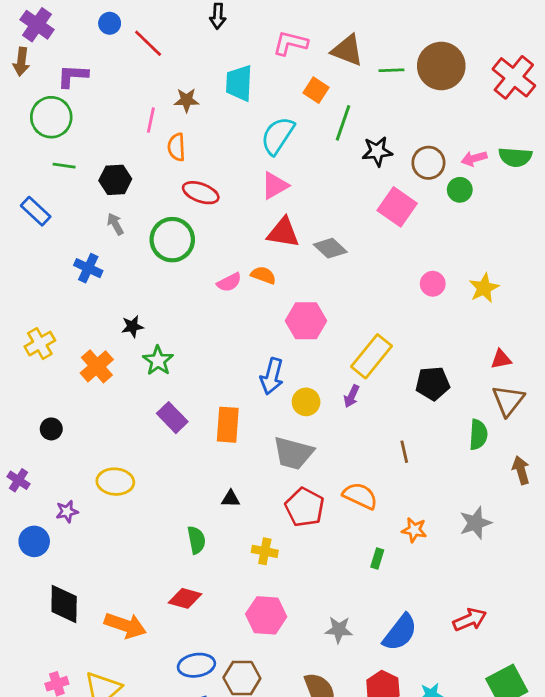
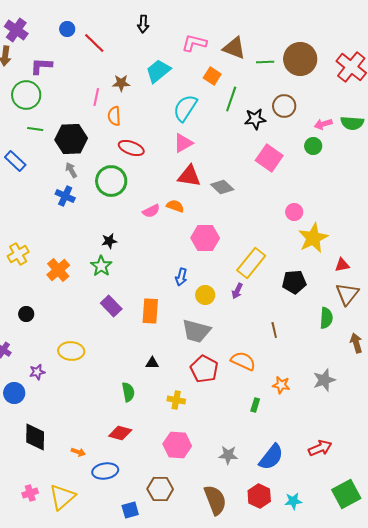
cyan trapezoid: (239, 83) -> (158, 71), turned 48
brown circle: (428, 163) -> (284, 106), moved
black hexagon: (115, 180) -> (71, 139), size x1.4
blue cross: (88, 268) -> (65, 196), moved
yellow star: (484, 288) -> (313, 238), moved, size x1.4
black star: (132, 326) -> (109, 241), moved
blue arrow: (272, 376) -> (181, 277), size x0.7
orange arrow: (125, 625) -> (78, 452), size x0.5
blue ellipse: (196, 665) -> (105, 471), moved

